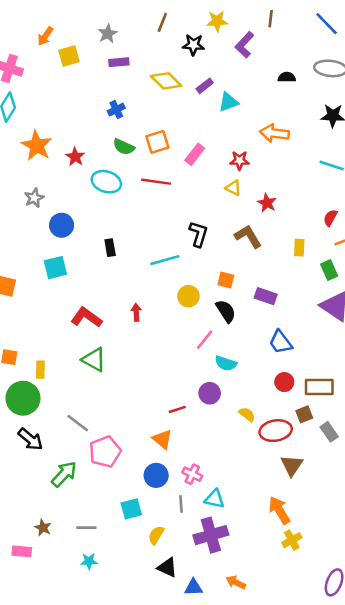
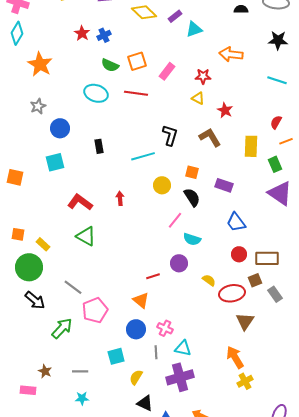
red star: (75, 157) -> (82, 33), moved
yellow rectangle: (299, 248) -> (251, 146), size x1.5
yellow rectangle: (40, 370) -> (43, 244), turned -48

